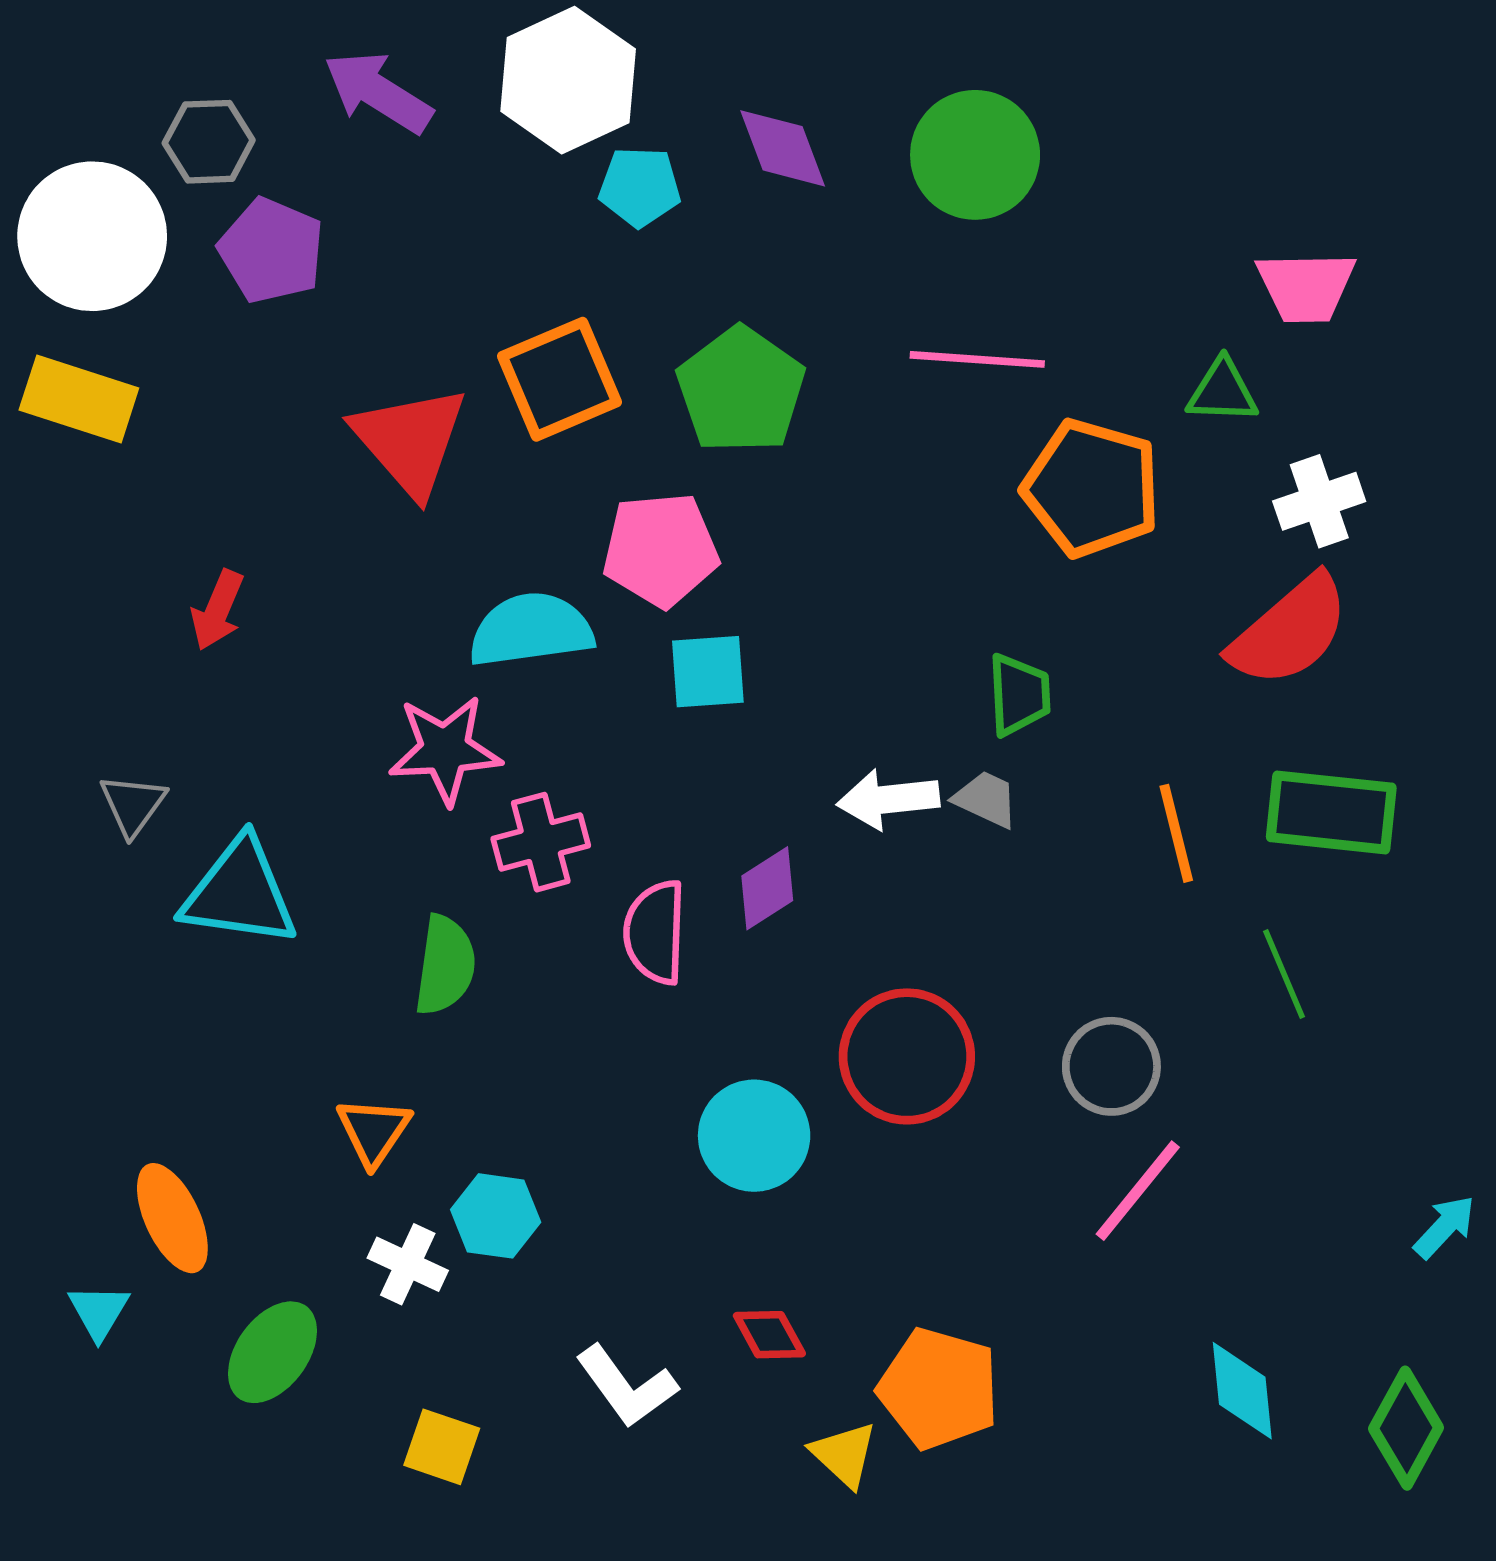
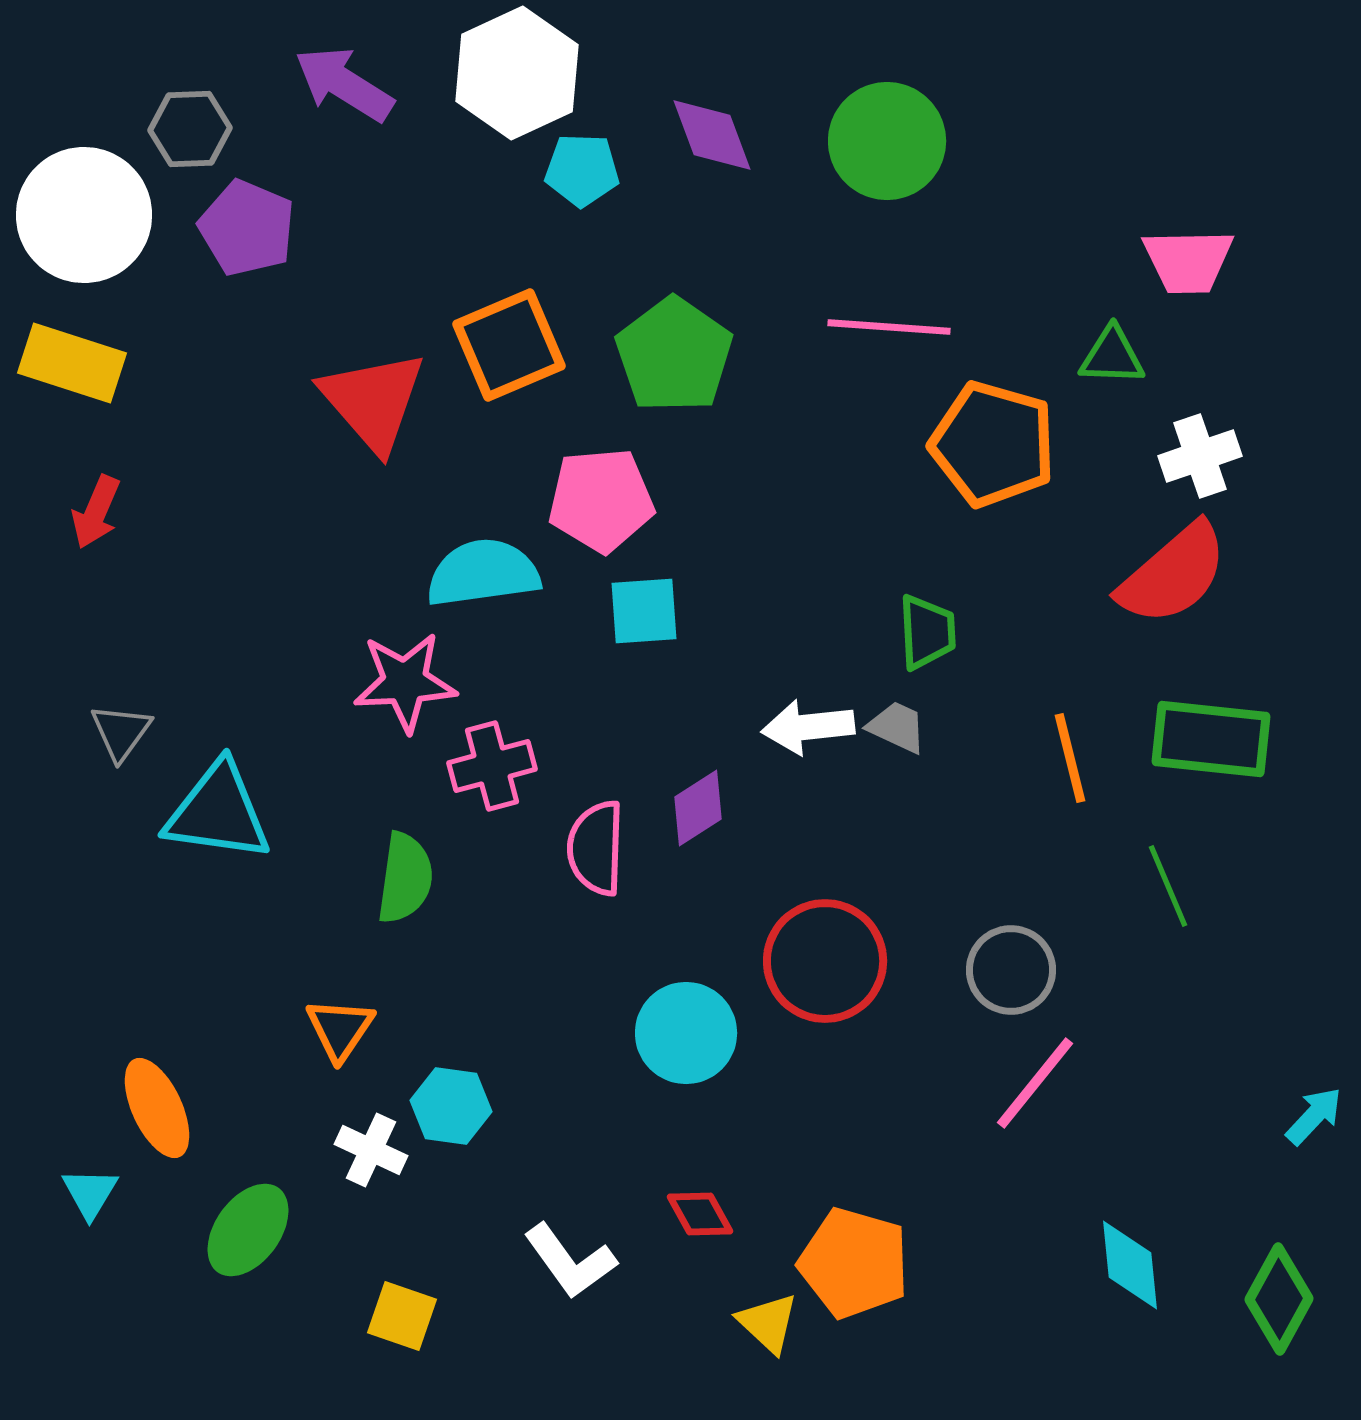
red arrow: (217, 610) -> (96, 512), moved

